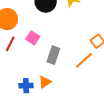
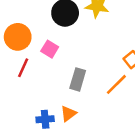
pink square: (33, 38) -> (50, 49), moved

